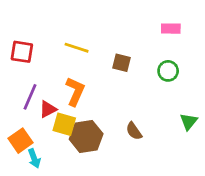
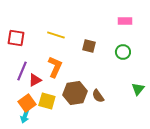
yellow square: (64, 124) -> (47, 101), moved
brown hexagon: (86, 137) -> (75, 93), moved
orange square: (21, 141) -> (27, 103), moved
cyan arrow: (34, 158) -> (25, 116), turned 40

